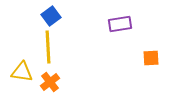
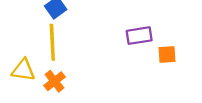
purple rectangle: (120, 24) -> (139, 36), moved

